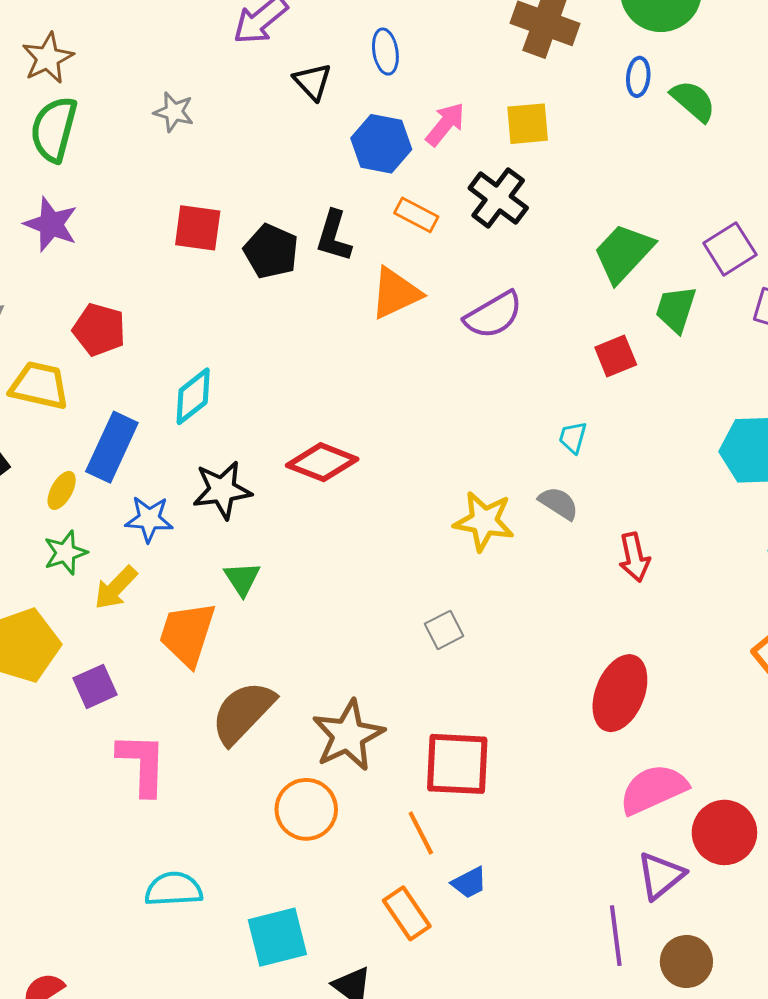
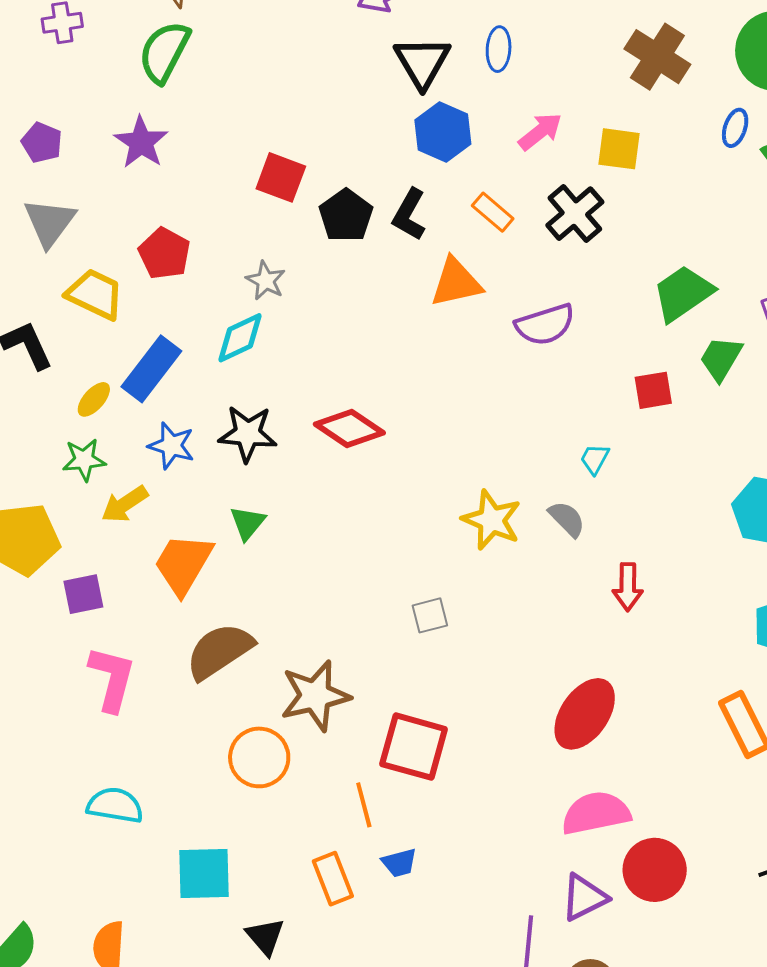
black triangle: (313, 82) -> (422, 62), size x1.5
gray star: (174, 112) -> (266, 281), moved
blue hexagon: (381, 144) -> (443, 132), moved

